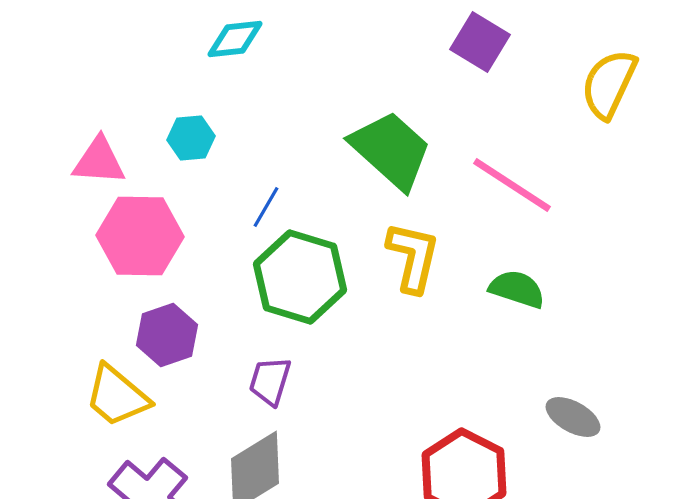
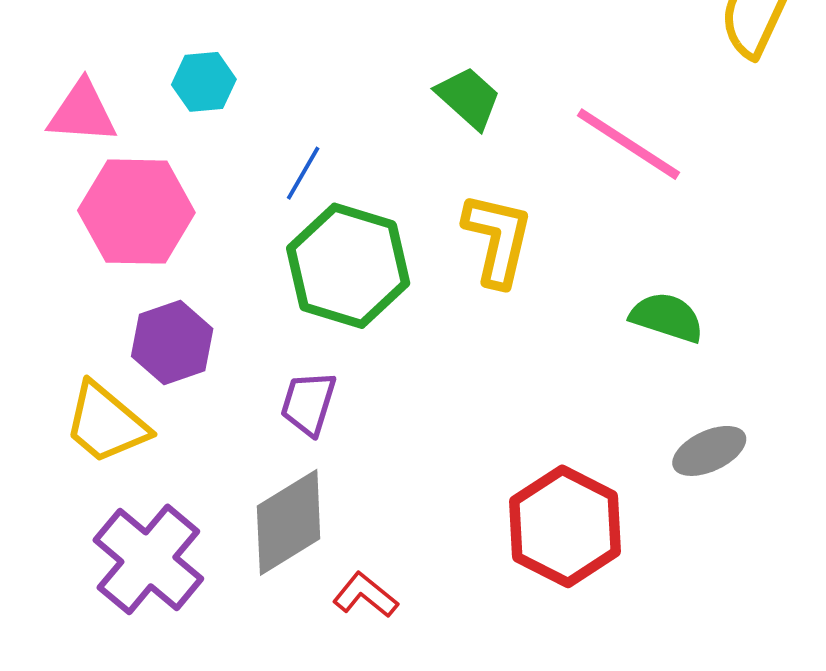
green trapezoid: (391, 150) -> (468, 98), size x0.6
green semicircle: (517, 289) -> (667, 317), moved
gray ellipse: (573, 417) -> (709, 451), turned -54

